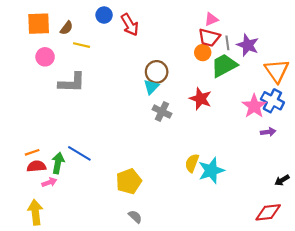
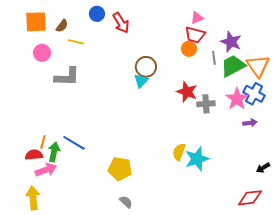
gray line: (227, 43) -> (214, 58), moved
green trapezoid: (224, 65) -> (233, 66), moved
gray cross: (162, 112) -> (206, 104), moved, turned -30
orange line: (32, 152) -> (43, 142), moved, turned -56
yellow pentagon: (129, 181) -> (120, 169), turned 30
pink arrow: (49, 182) -> (46, 170), size x1.5

